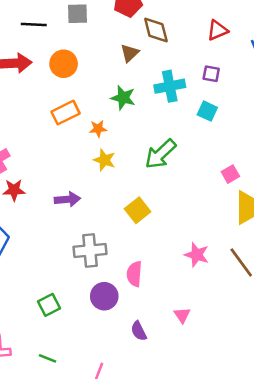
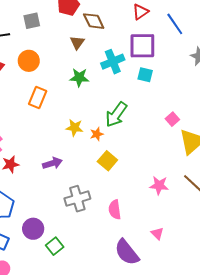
purple square: (211, 74) -> (142, 46), size x2.0
orange rectangle: (66, 113) -> (38, 98), turned -30
orange star: (98, 129) -> (97, 134), moved
purple circle: (104, 296) -> (33, 229), moved
purple semicircle: (139, 331) -> (127, 252), size x1.8

